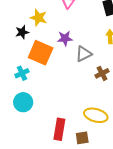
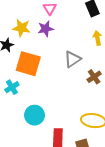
purple star: (65, 38) -> (46, 29), moved
cyan circle: (23, 102) -> (35, 115), moved

